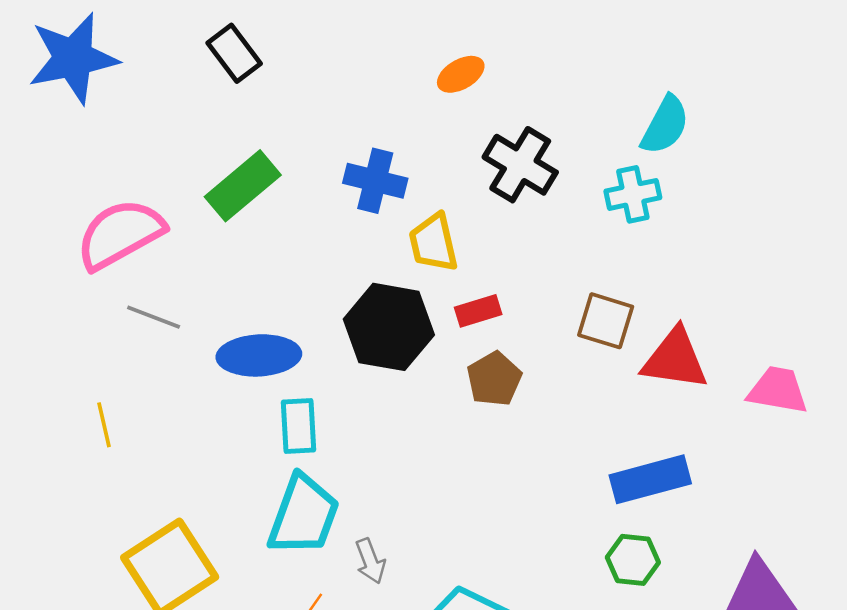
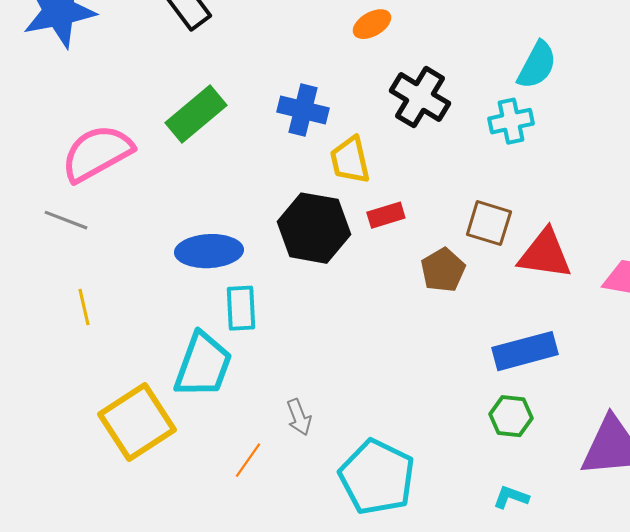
gray line: (154, 317) -> (66, 220), moved
brown pentagon: (494, 379) -> (443, 270), moved
cyan trapezoid: (303, 515) -> (203, 365), moved

